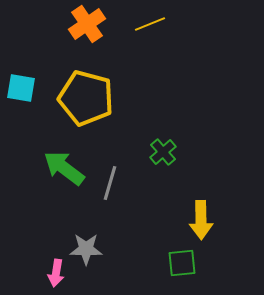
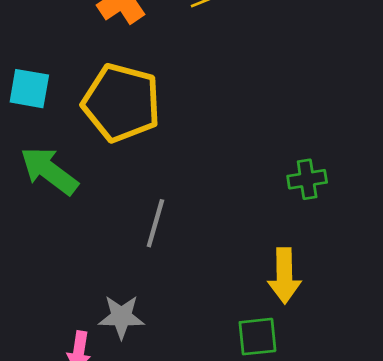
green cross: (163, 152) -> (307, 179), moved, turned 32
green arrow: (64, 168) -> (49, 171), moved

